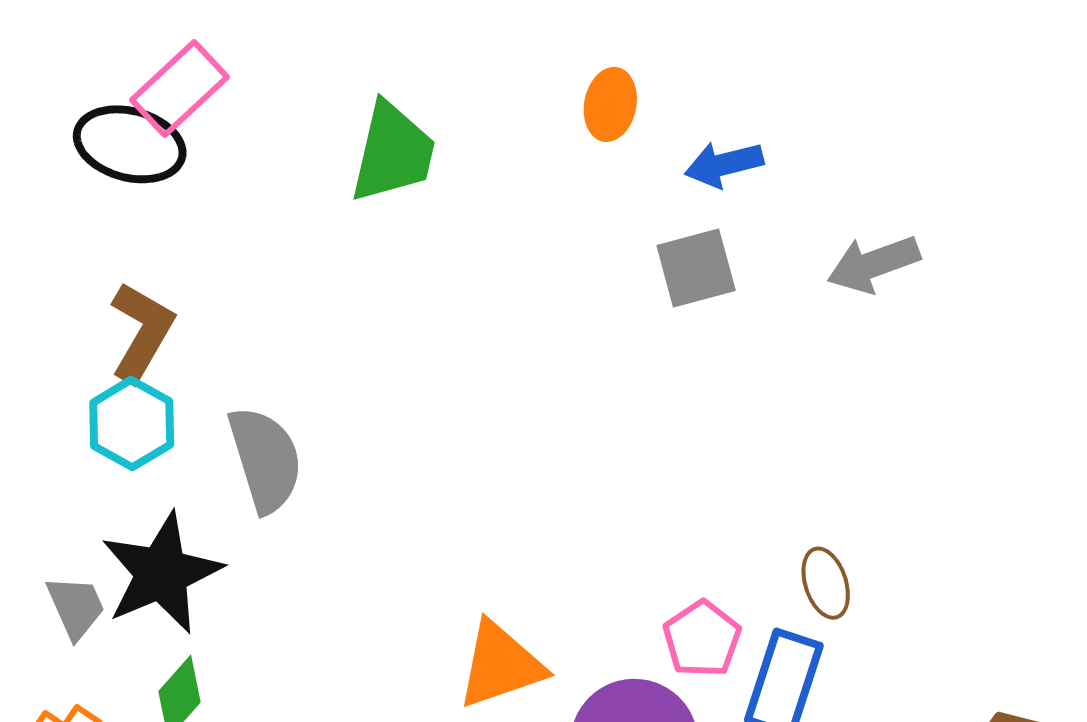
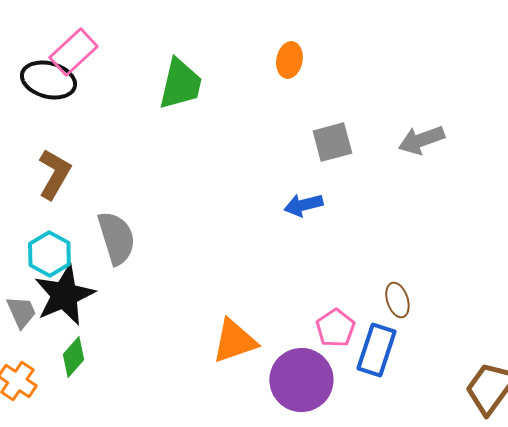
blue arrow: (724, 164) -> (303, 205), moved
cyan hexagon: (132, 424) -> (49, 254), moved

